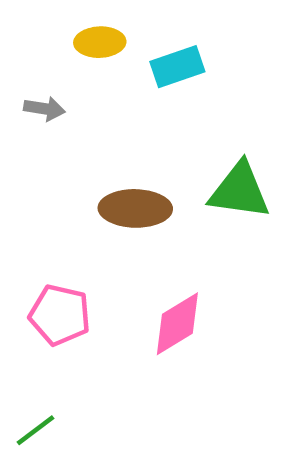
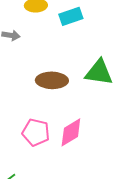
pink pentagon: (60, 315) -> (36, 132), moved

